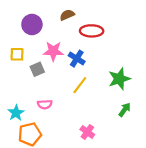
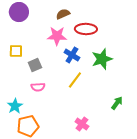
purple circle: (32, 24) -> (19, 12), moved
pink star: (53, 51) -> (57, 36), moved
green star: (119, 79) -> (102, 59), moved
pink semicircle: (45, 104) -> (38, 87), moved

